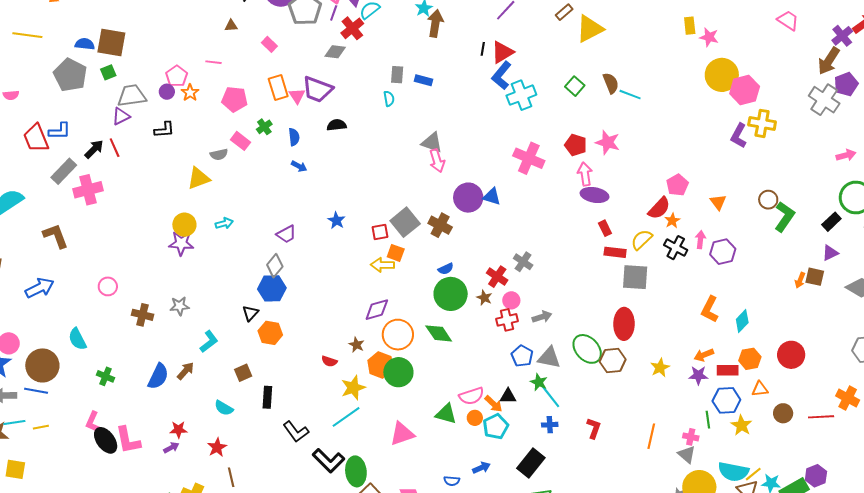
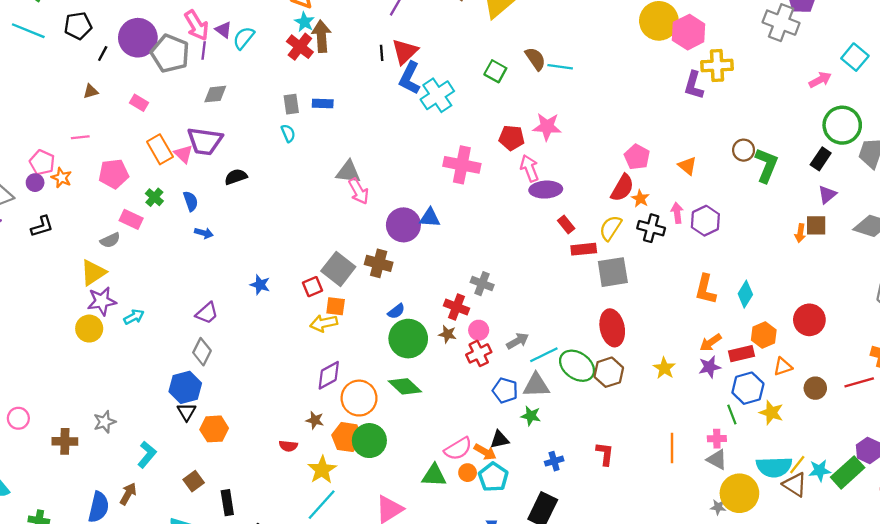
red cross: (352, 28) -> (300, 47), moved
purple star: (181, 243) -> (102, 301), moved
blue hexagon: (272, 288) -> (185, 387), moved
cyan line: (551, 396) -> (544, 355), moved, turned -65

